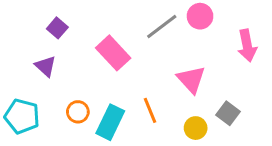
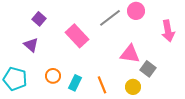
pink triangle: (191, 79) -> (130, 54), turned -40
orange line: (150, 110) -> (102, 85), moved
gray square: (228, 113) -> (148, 69), moved
cyan rectangle: (110, 122) -> (75, 83), size x0.7

